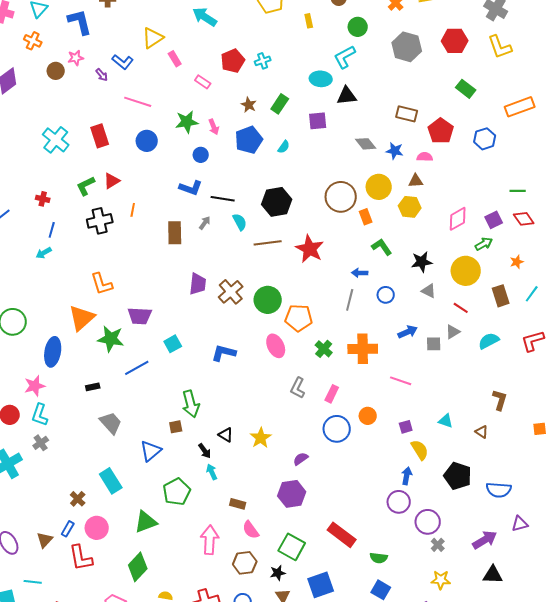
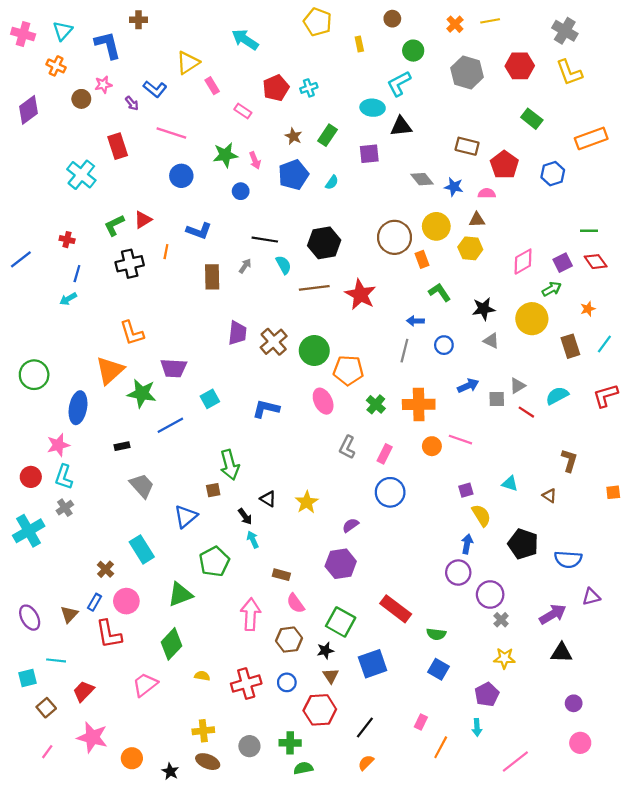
red rectangle: (100, 136) -> (118, 146), moved
blue L-shape: (191, 188) -> (199, 231), moved
red line: (461, 308) -> (526, 412), moved
orange circle: (368, 416) -> (432, 446), moved

